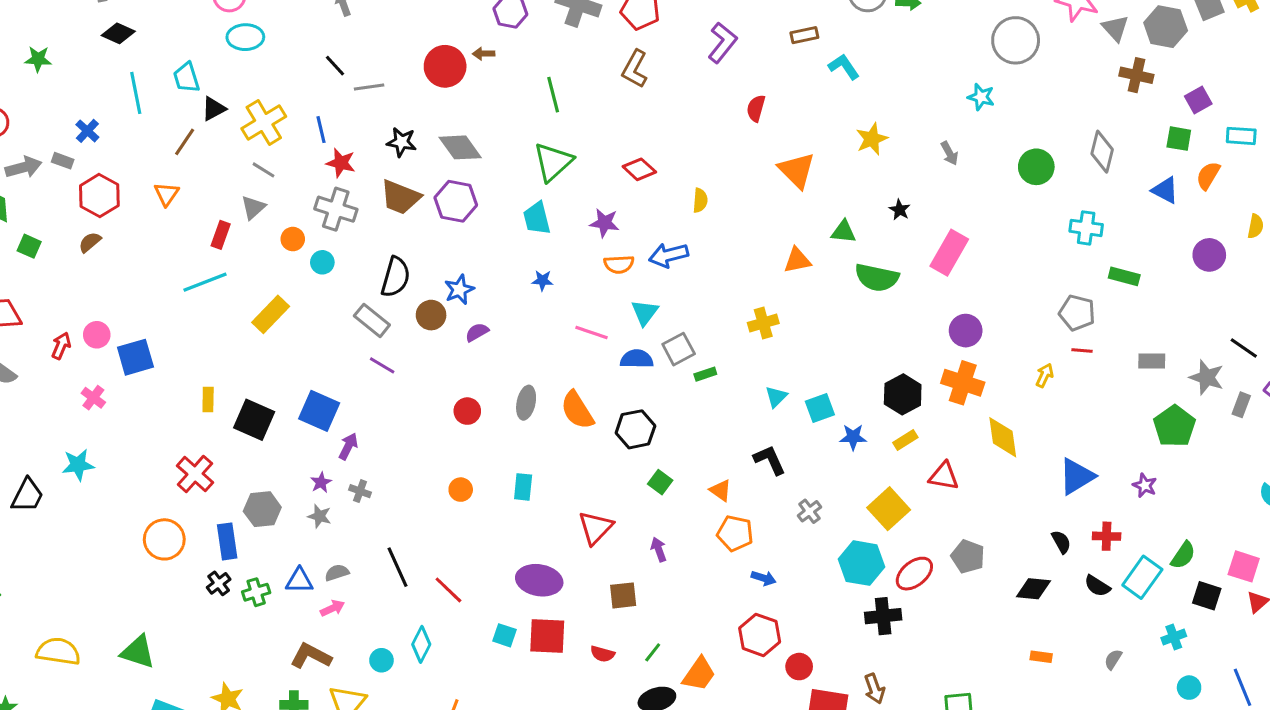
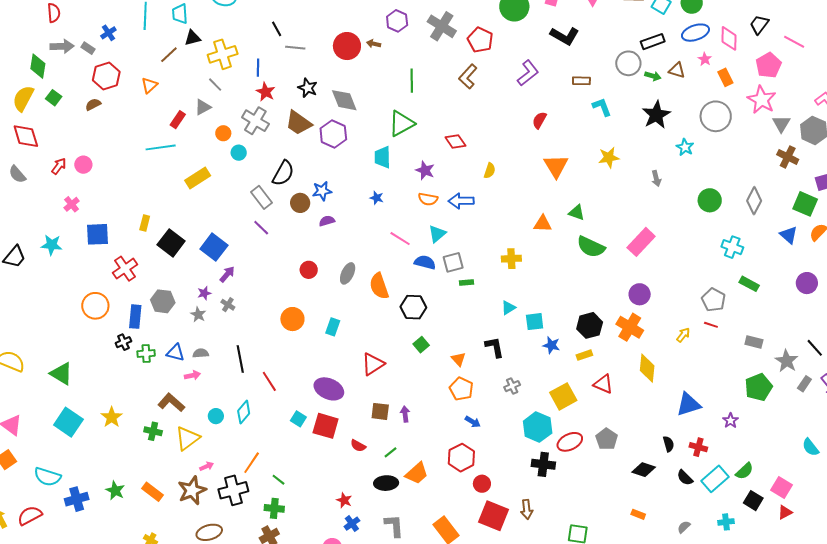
green square: (1179, 139) -> (805, 204), size x1.4
black star: (900, 210) -> (656, 115), moved, size x2.0
blue square: (135, 357) -> (98, 234), moved
orange circle: (461, 490) -> (292, 319), size x1.5
purple arrow: (659, 549) -> (405, 414), moved

